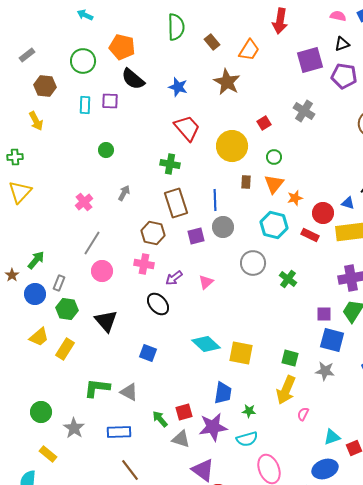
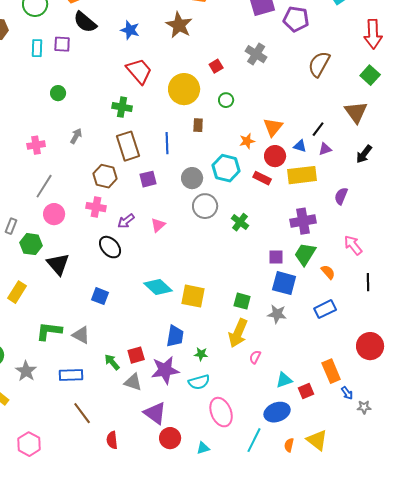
orange triangle: (274, 184) -> (273, 127), moved
pink cross: (84, 202) -> (36, 145), turned 30
gray circle: (223, 227) -> (192, 178), moved
green hexagon: (67, 309) -> (31, 244), moved

